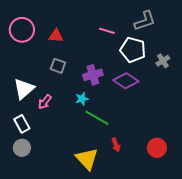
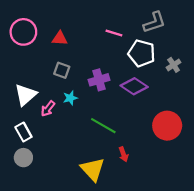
cyan star: (82, 99) -> (70, 98), moved
red circle: (157, 148) -> (167, 126), moved, size x1.4

